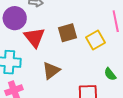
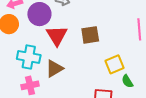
yellow square: (95, 40) -> (114, 64), moved
brown triangle: (51, 71) -> (54, 68), moved

